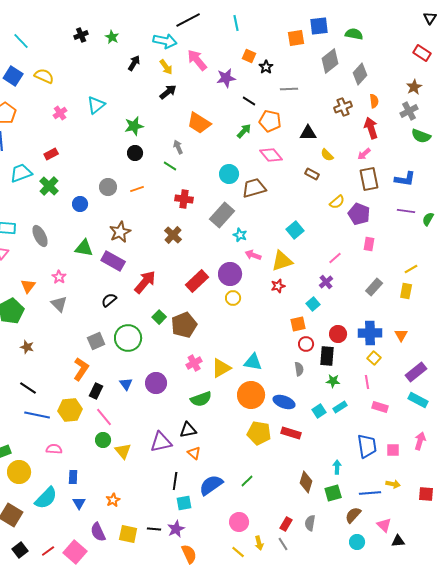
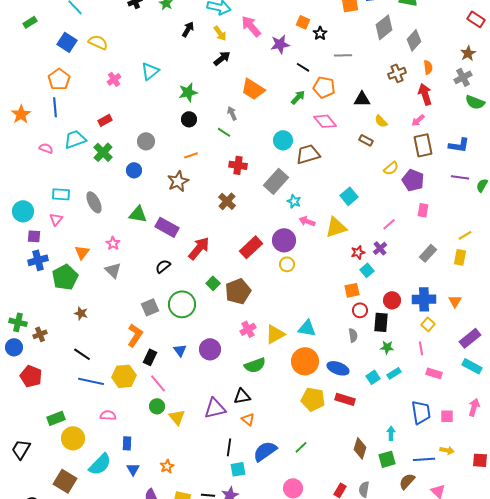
gray circle: (108, 187) -> (146, 141), moved
brown star: (120, 232) -> (178, 181), moved
red star: (278, 286) -> (358, 252), moved

